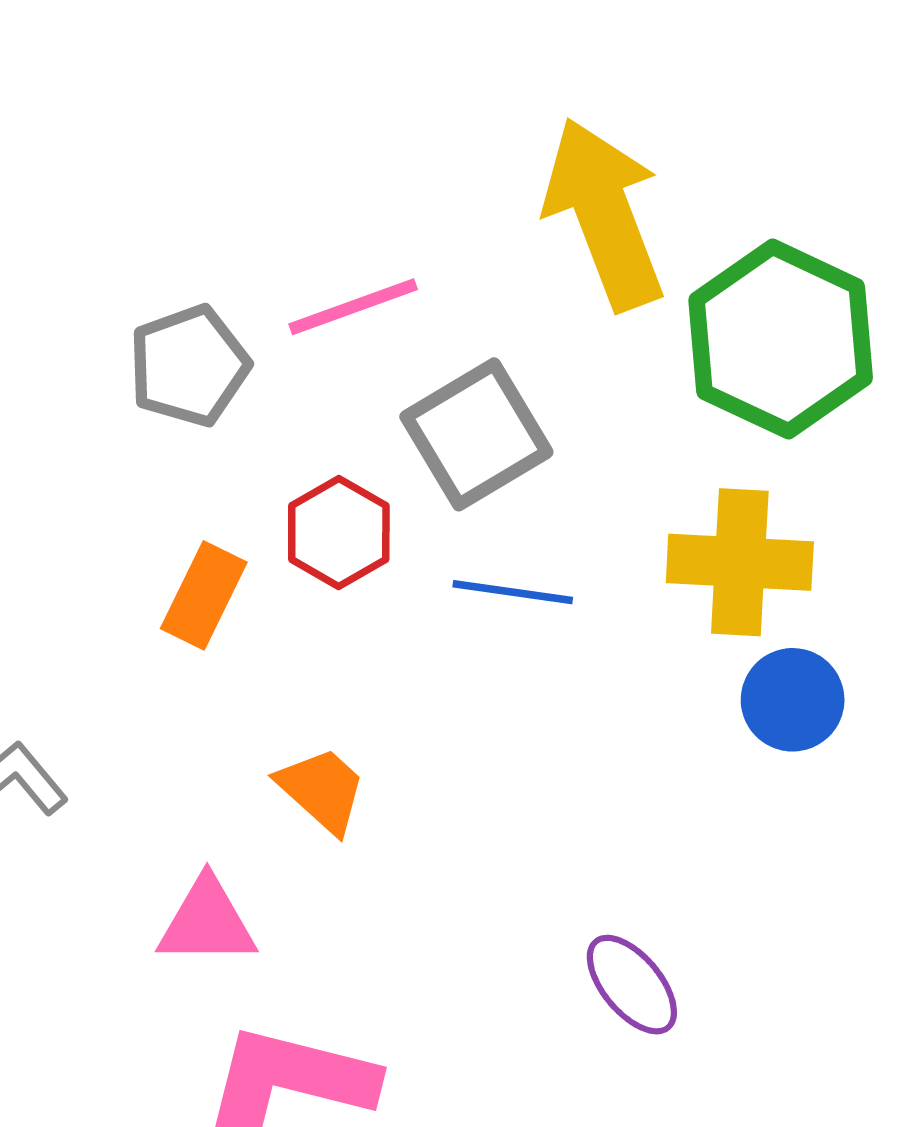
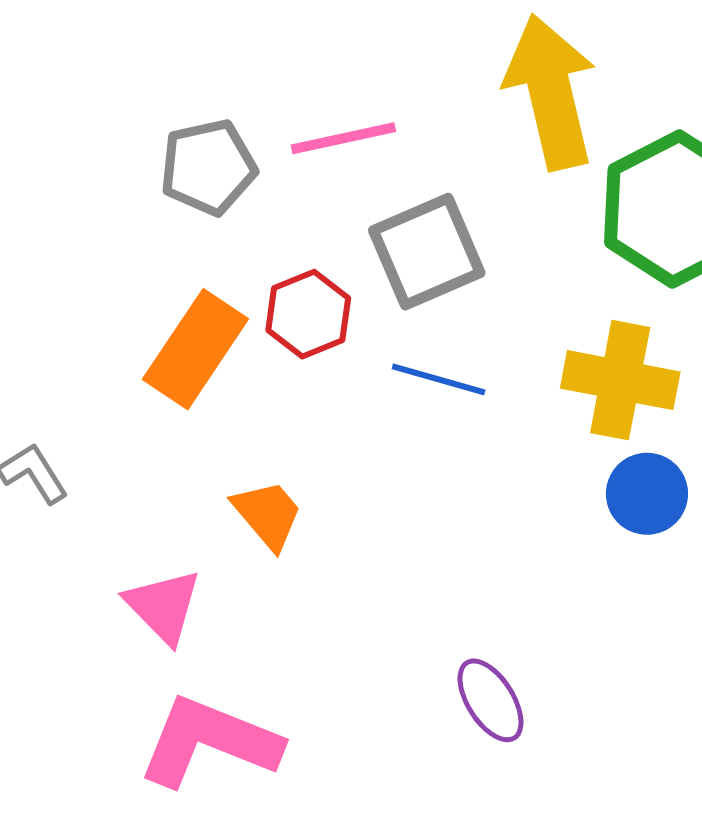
orange rectangle: (204, 595) -> (195, 349), size x1.4
pink triangle: (207, 922) -> (163, 606), turned 38

